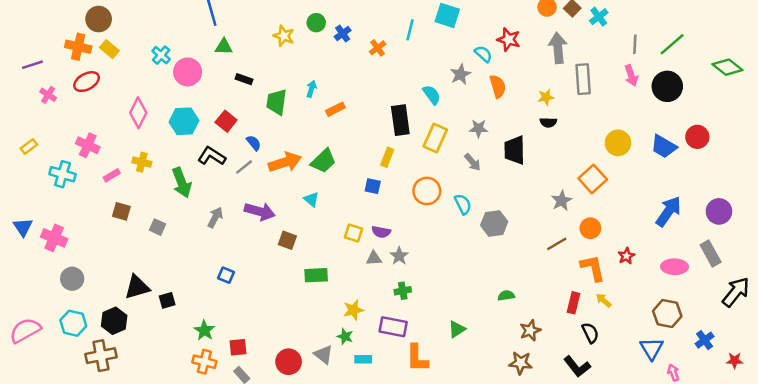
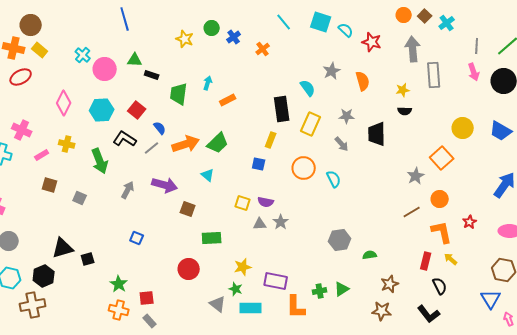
cyan line: (410, 30) -> (284, 22), moved, turned -54
green triangle: (224, 47) -> (135, 60), moved
cyan semicircle: (483, 54) -> (346, 30), moved
gray hexagon: (494, 223) -> (340, 240), moved
green cross: (403, 291) -> (320, 291), moved
green triangle: (457, 329) -> (342, 289), moved
cyan rectangle: (363, 359) -> (251, 308), size x1.5
red circle: (289, 362) -> (189, 269), moved

